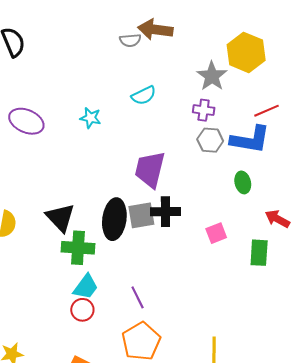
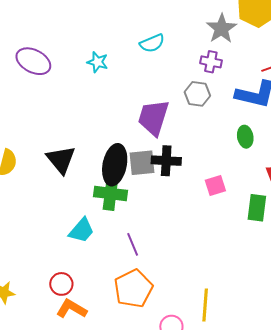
gray hexagon: (210, 140) -> (197, 94), moved
green cross: (78, 248) -> (110, 193), moved
red circle: (82, 310) -> (61, 284), moved

